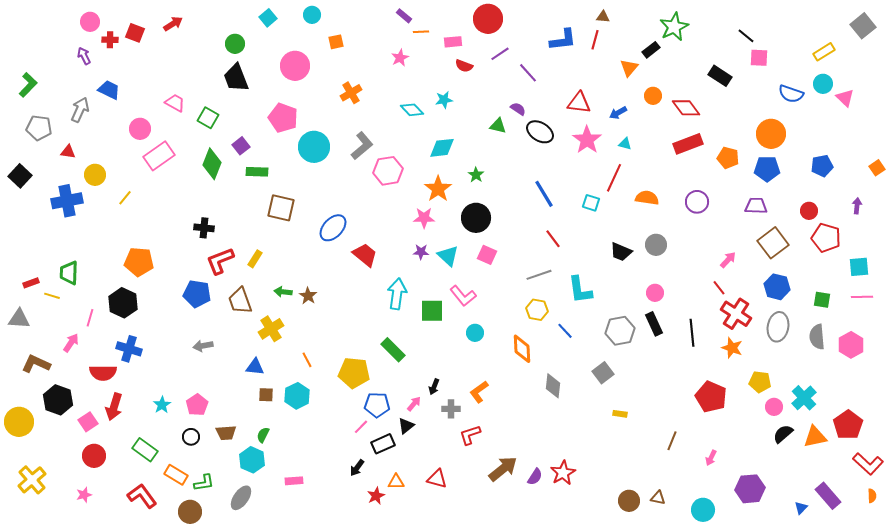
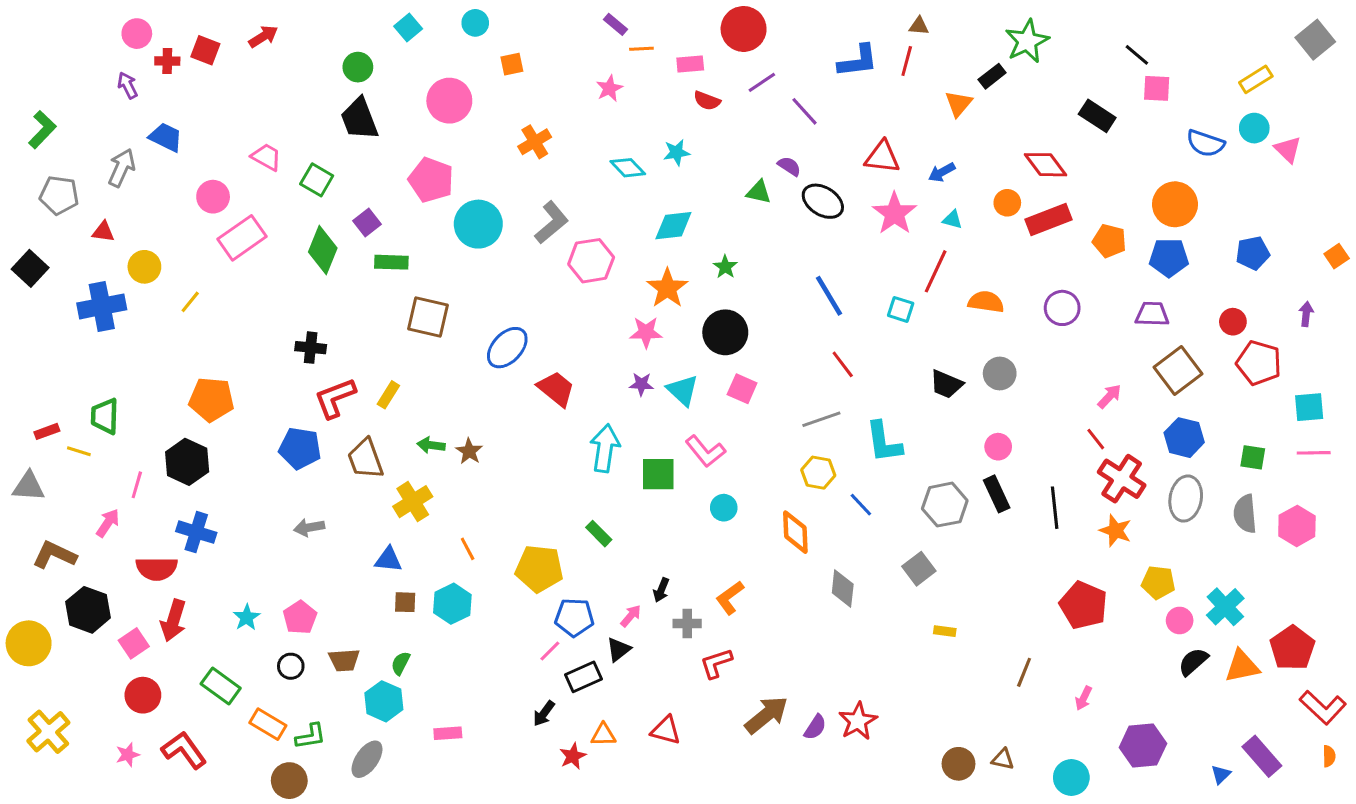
orange circle: (653, 96) -> (1007, 203), moved
green rectangle: (393, 350) -> (599, 534), size x0.7
red L-shape: (142, 496) -> (184, 750), moved

